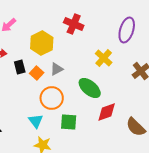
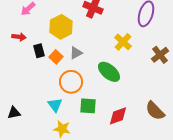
red diamond: (107, 112) -> (118, 116), moved

